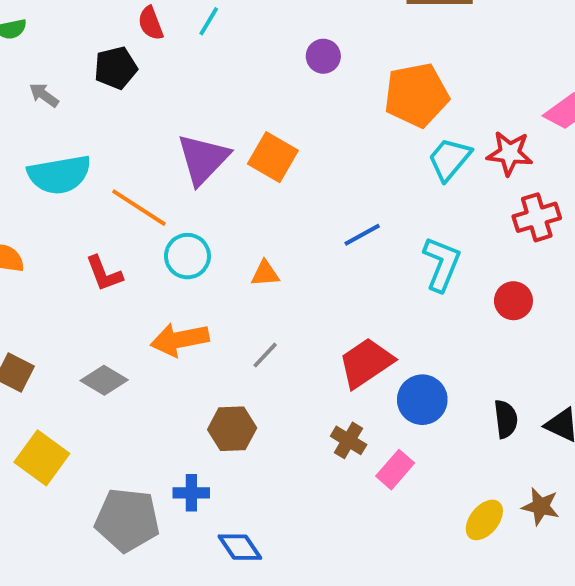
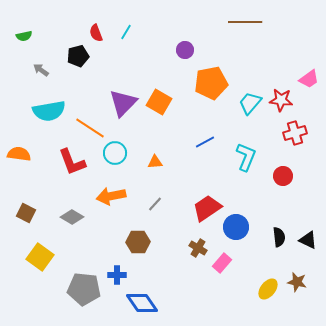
orange pentagon: (416, 95) -> (211, 83), moved
red L-shape: (104, 274) -> (72, 162), size x1.4
blue diamond: (240, 547) -> (142, 303), size x1.4

